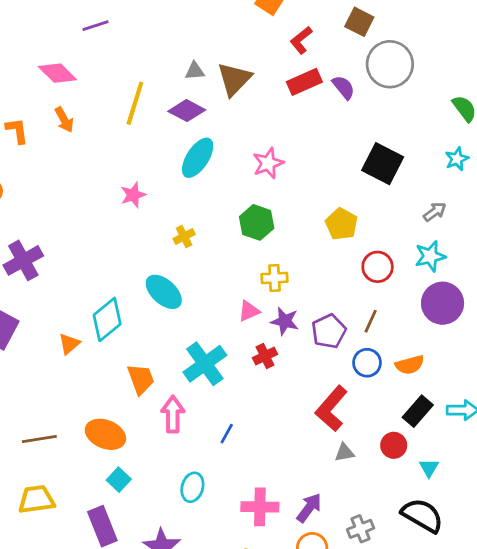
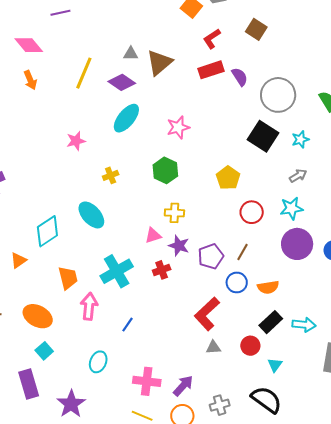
gray circle: (390, 64) -> (278, 95), moved
cyan star: (457, 159) -> (300, 139), moved
orange triangle: (69, 344) -> (19, 260), moved

